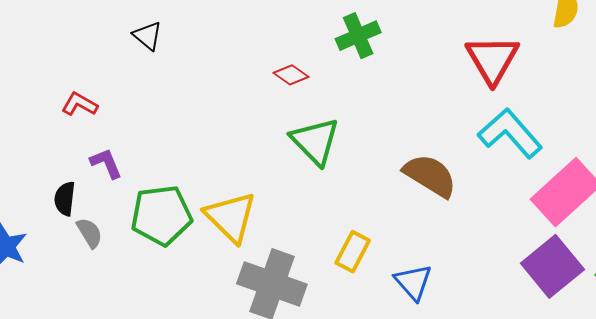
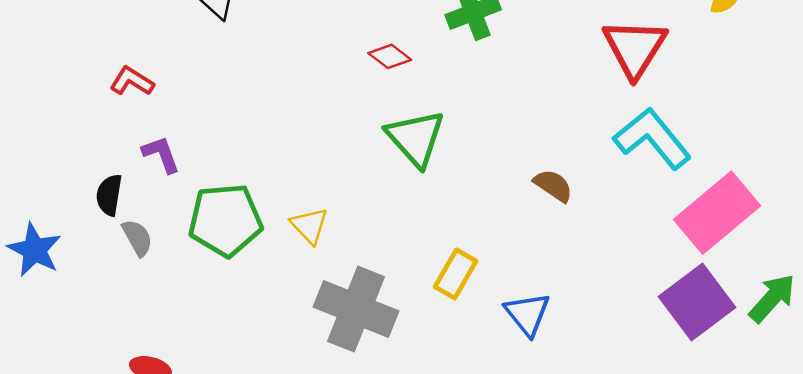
brown semicircle: (430, 176) -> (553, 186), size x0.6
yellow triangle: (231, 217) -> (309, 226), size x0.6

